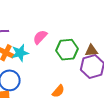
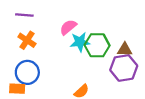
cyan star: (20, 53) -> (80, 42), moved

